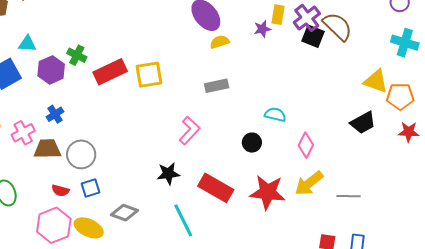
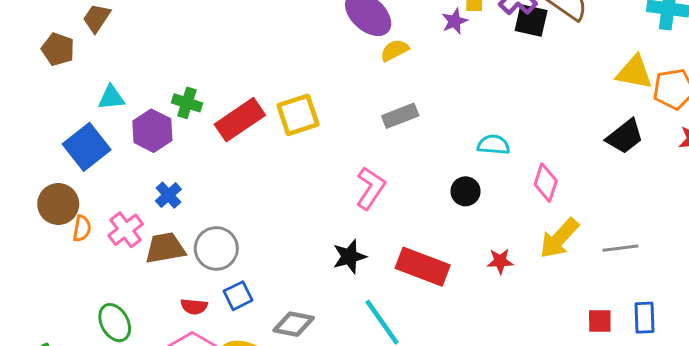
red star: (268, 192) -> (500, 261), size x0.5

